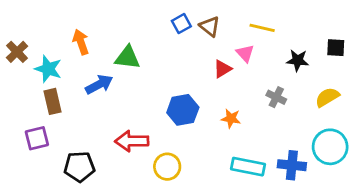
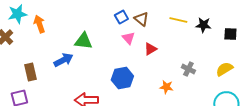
orange arrow: (81, 42) -> (39, 24), moved
pink triangle: (245, 53) -> (128, 38), moved
black star: (298, 60) -> (203, 25), moved
cyan star: (48, 69) -> (17, 14), moved, turned -30
orange star: (231, 118) -> (166, 87), moved

